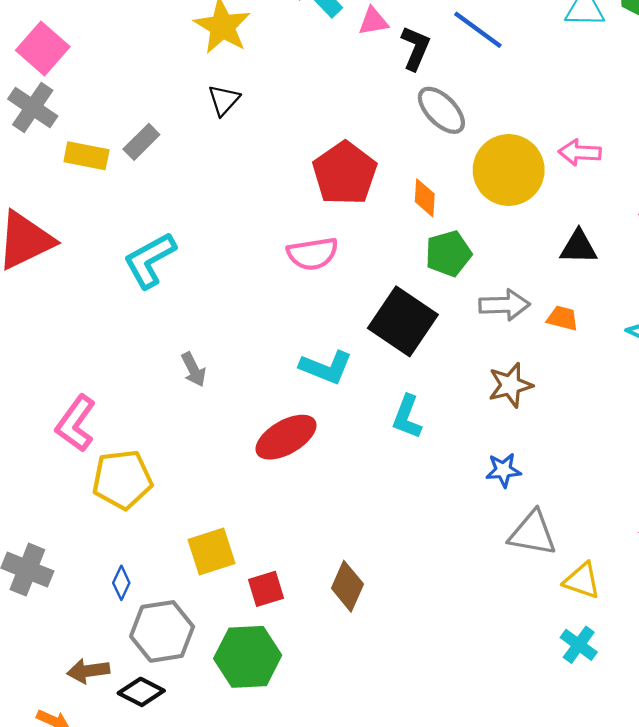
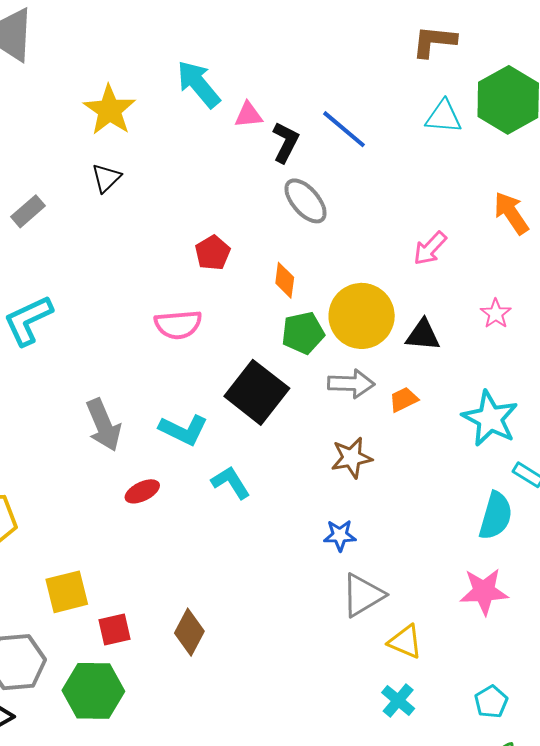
pink arrow: (580, 152) -> (430, 248), turned -54
yellow circle: (509, 170) -> (362, 316), moved
red pentagon: (345, 173) -> (213, 253), size x0.6
orange trapezoid: (562, 318) -> (404, 399), turned -44
gray arrow: (194, 370) -> (104, 425), moved, size x1.6
cyan L-shape: (407, 417) -> (231, 482), moved, turned 123
red ellipse: (286, 437) -> (142, 491), size x0.6
gray triangle: (533, 533) -> (363, 595), turned -45

